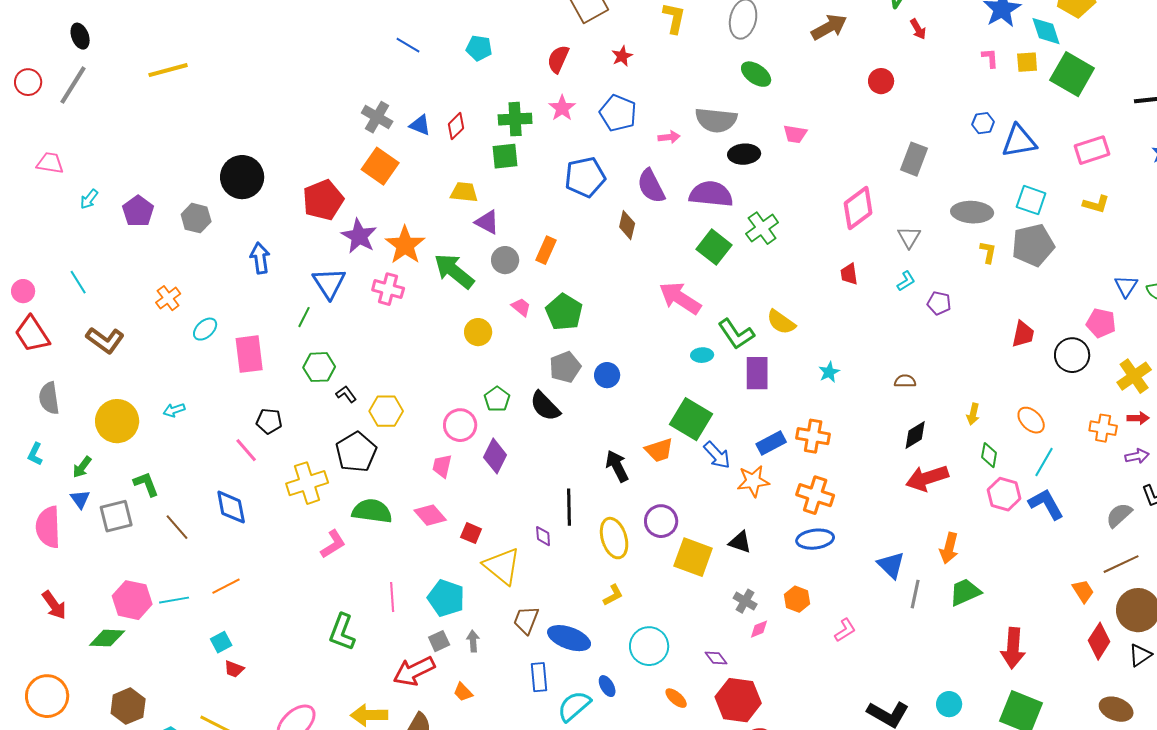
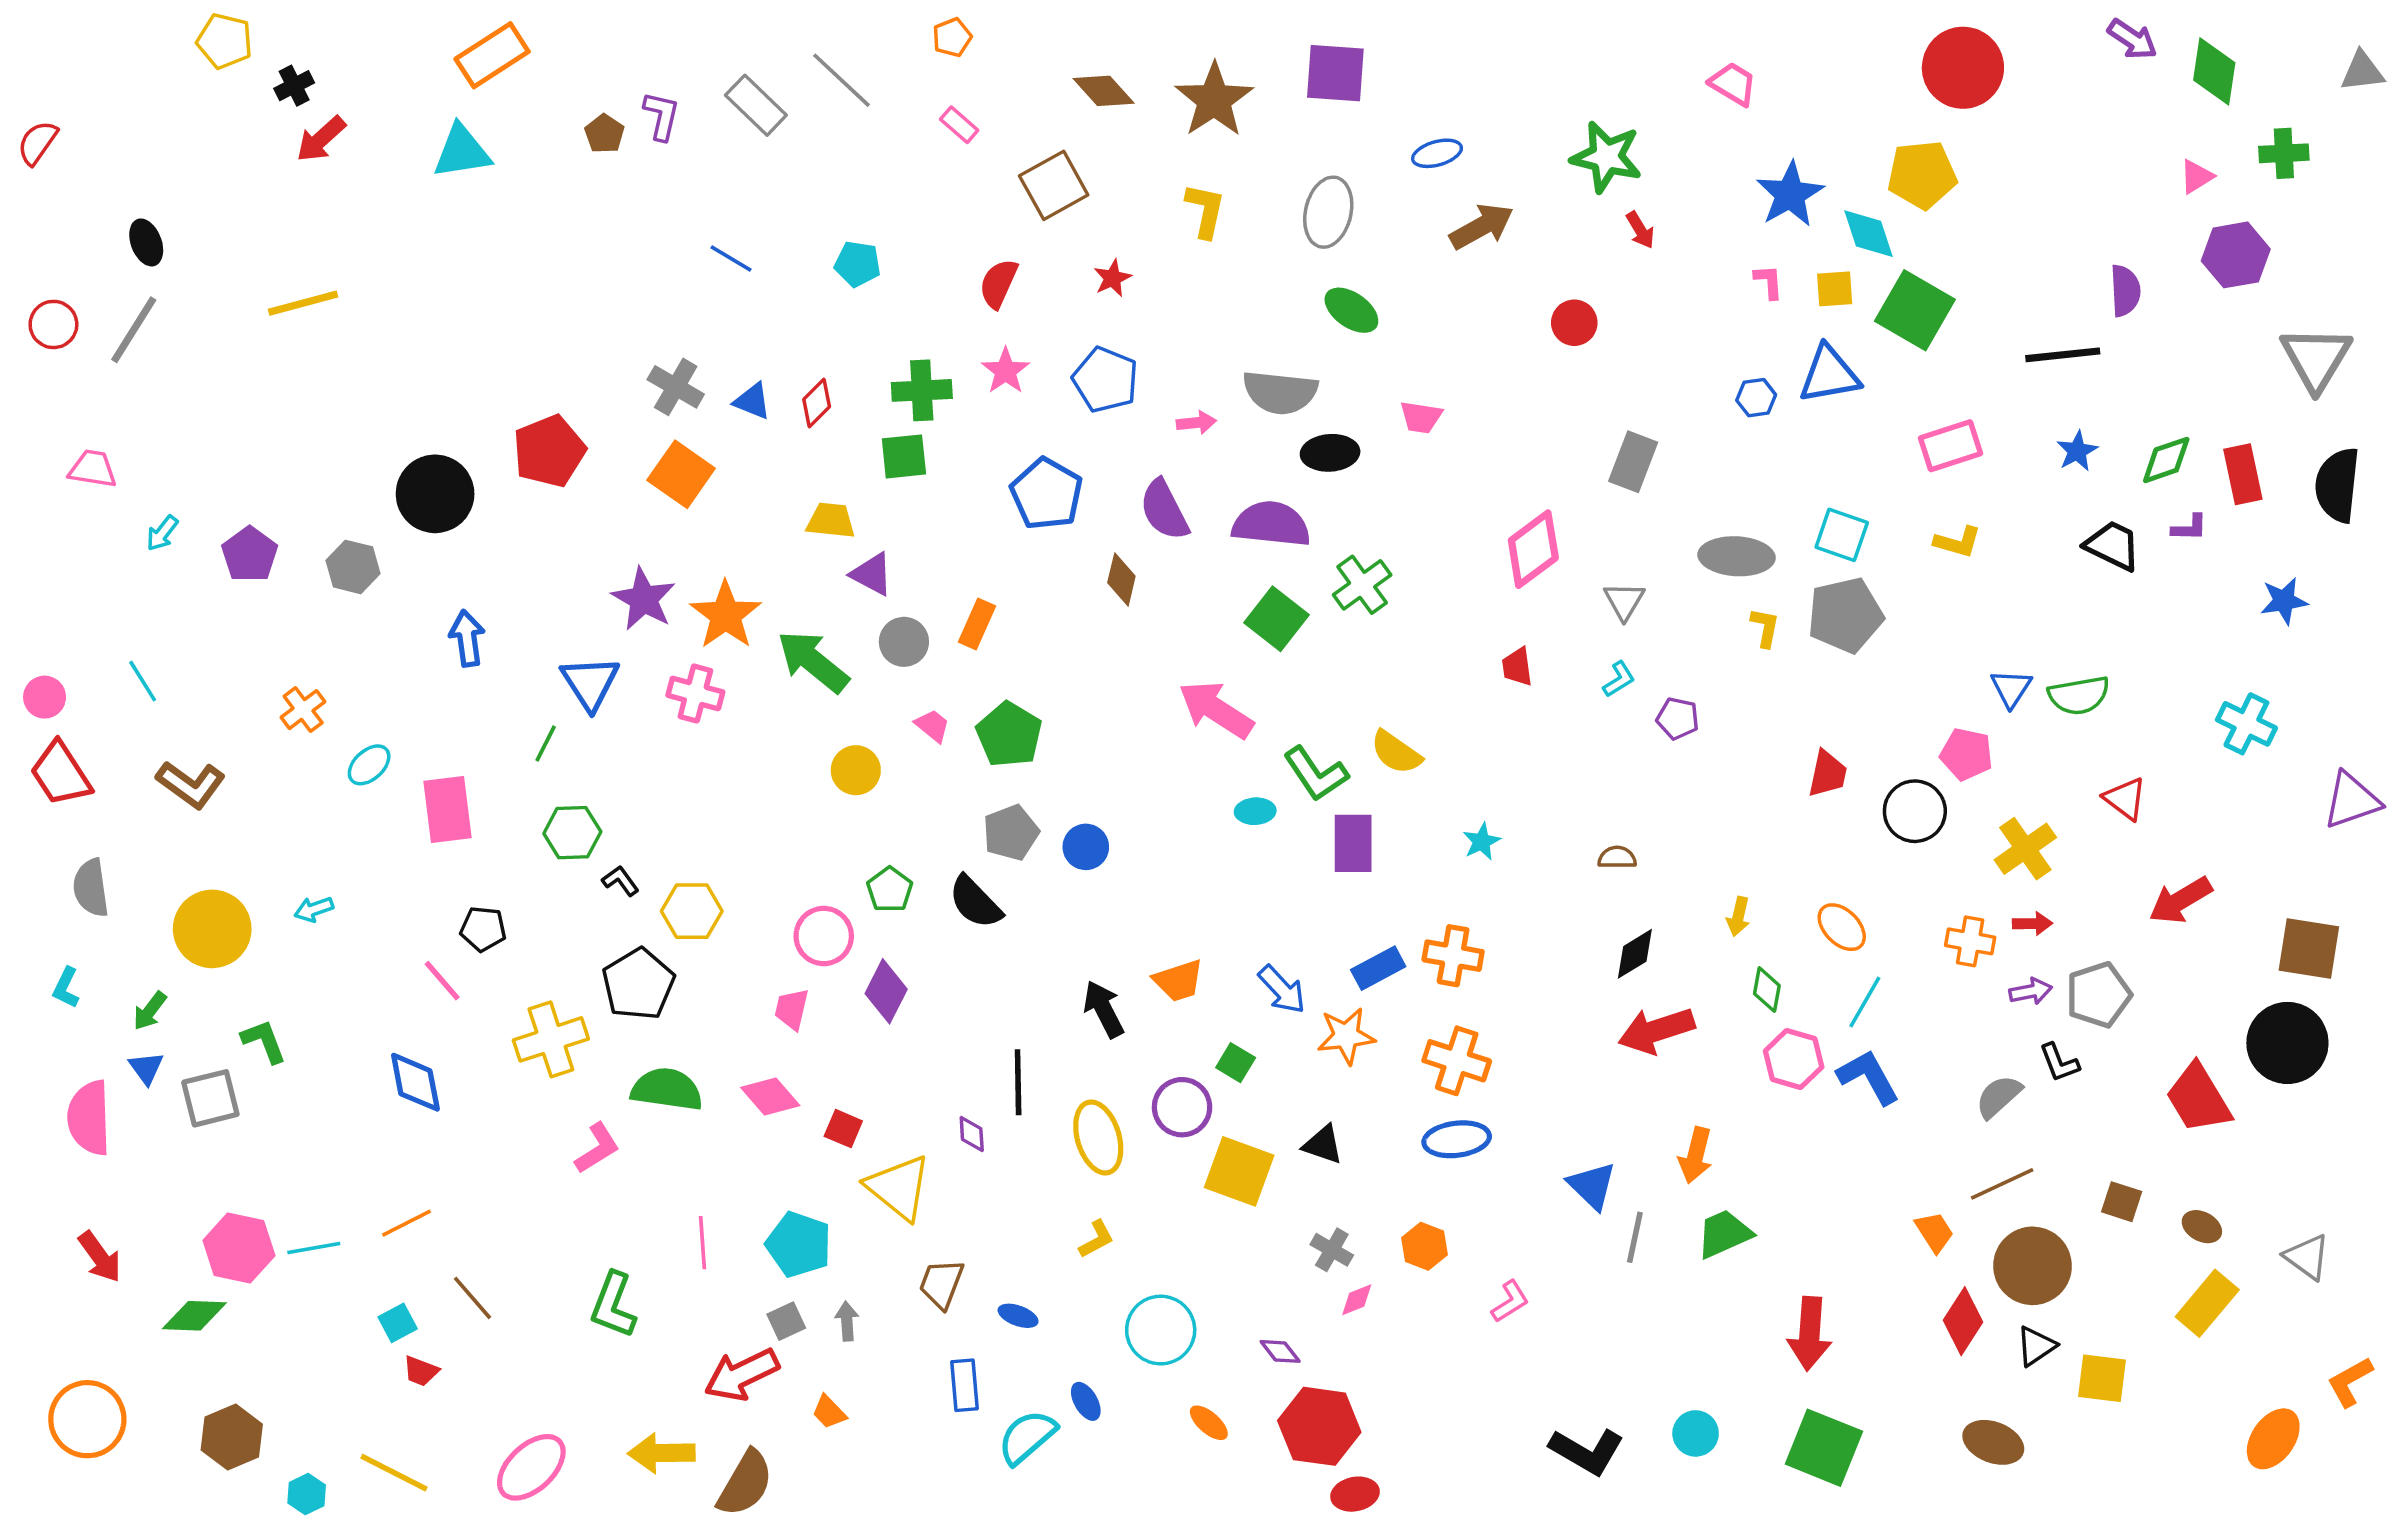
blue triangle: (1019, 141) -> (1829, 374), moved
blue pentagon: (585, 177) -> (1047, 494), turned -30
red pentagon: (323, 200) -> (549, 451), moved
green square: (691, 419) -> (1236, 1063), moved, size x0.5
brown line: (177, 527) -> (472, 1298), moved
blue ellipse: (569, 638) -> (1018, 1316), size x0.5

